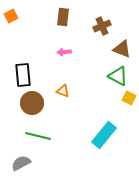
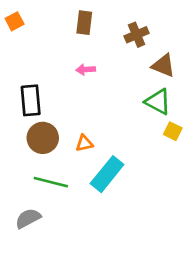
orange triangle: (63, 91) -> (84, 143), moved, turned -32
cyan rectangle: (104, 135) -> (107, 174), moved

